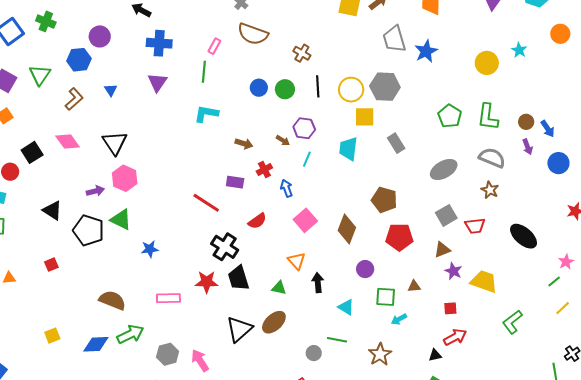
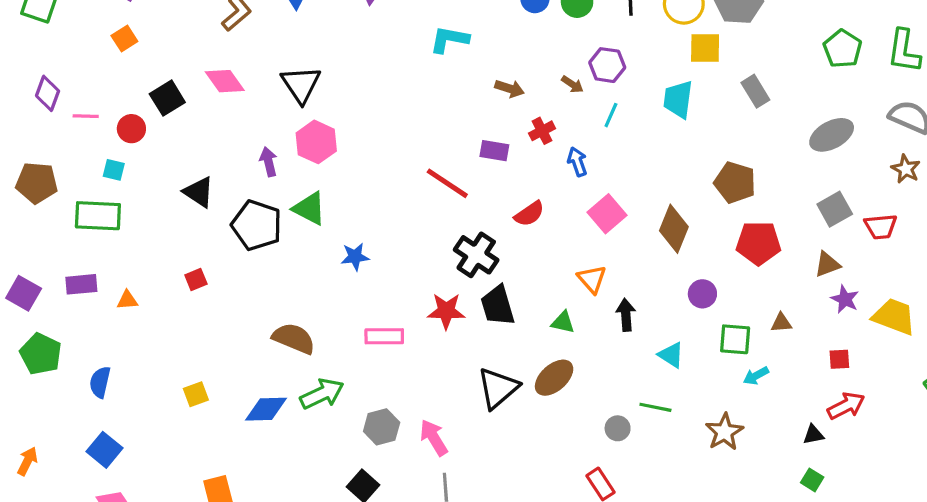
purple arrow: (95, 191) -> (269, 162), turned -90

